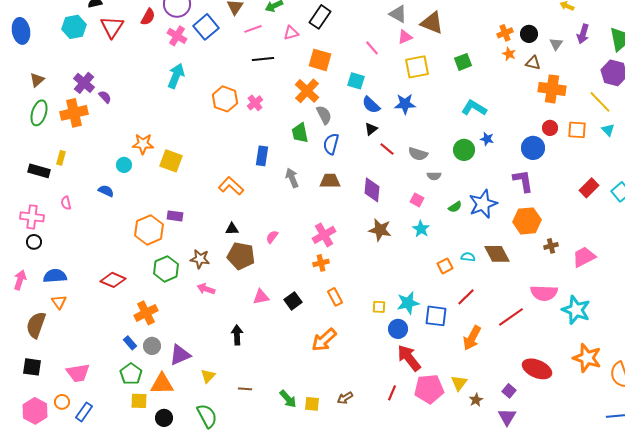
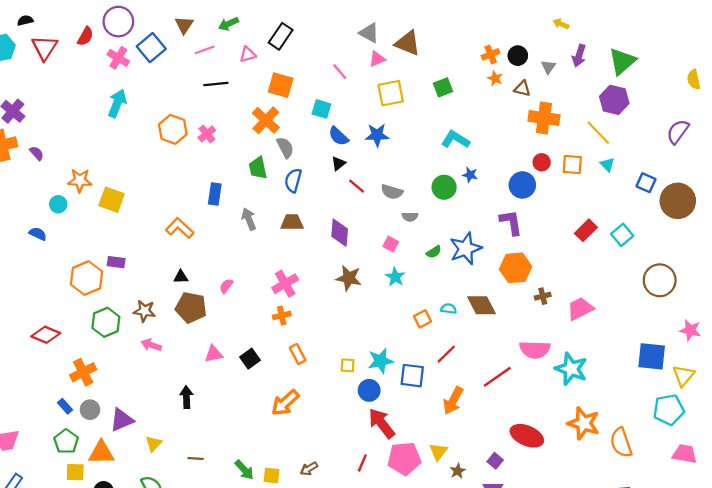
purple semicircle: (105, 97) -> (37, 153), moved

